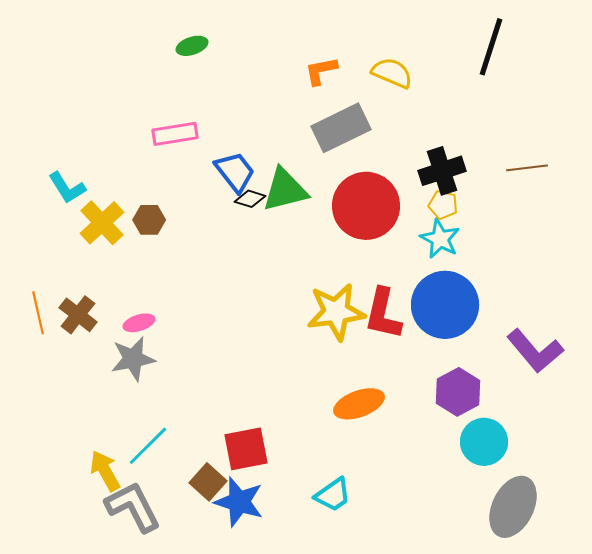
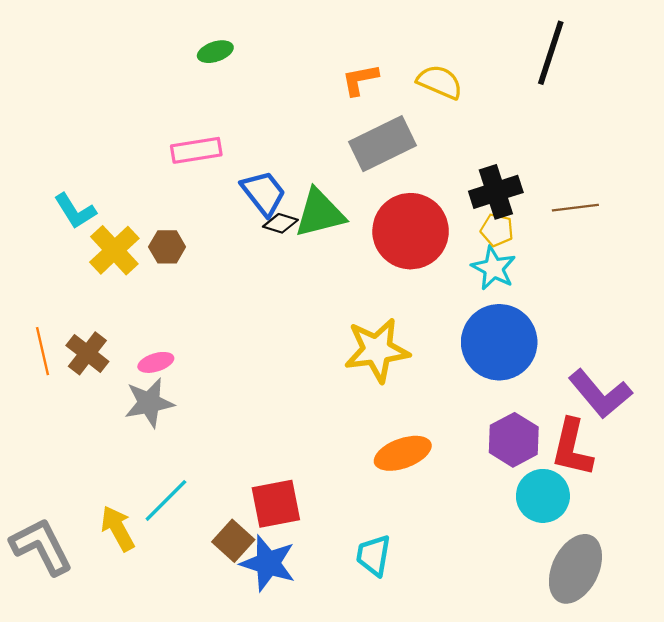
brown line: (527, 168) -> (575, 208), moved
red L-shape: (383, 314) -> (572, 448), moved
cyan trapezoid: (333, 495) -> (374, 555), turned 135
gray L-shape: (133, 507) -> (41, 546), moved

